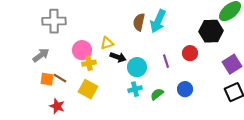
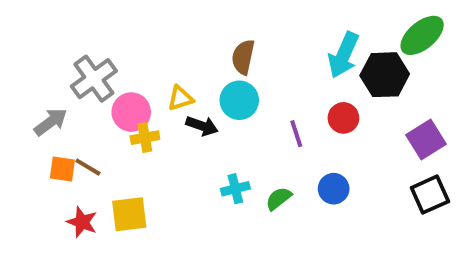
gray cross: (54, 21) -> (94, 79), moved, turned -35
cyan arrow: (158, 21) -> (343, 55), moved
cyan circle: (137, 67) -> (239, 100), moved
yellow square: (88, 89) -> (129, 214), moved, turned -36

